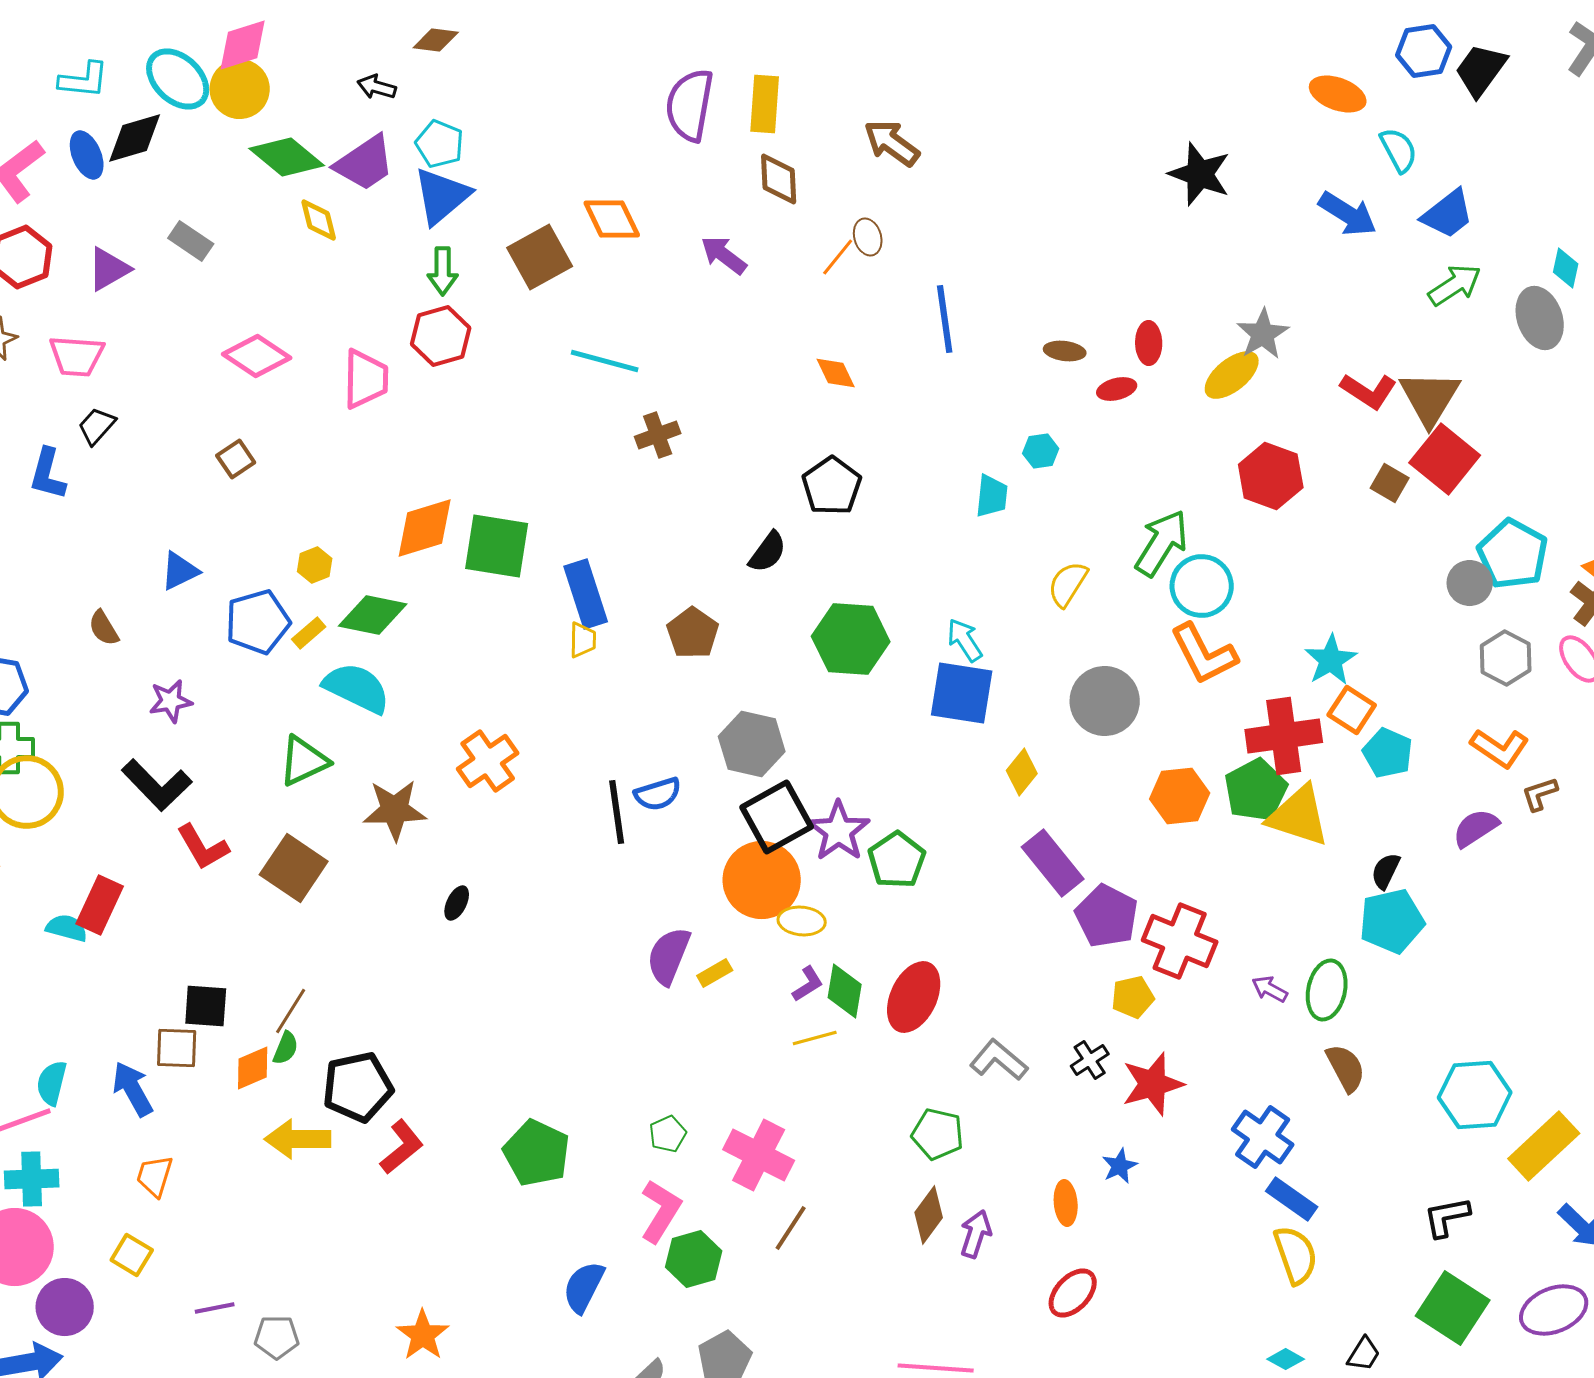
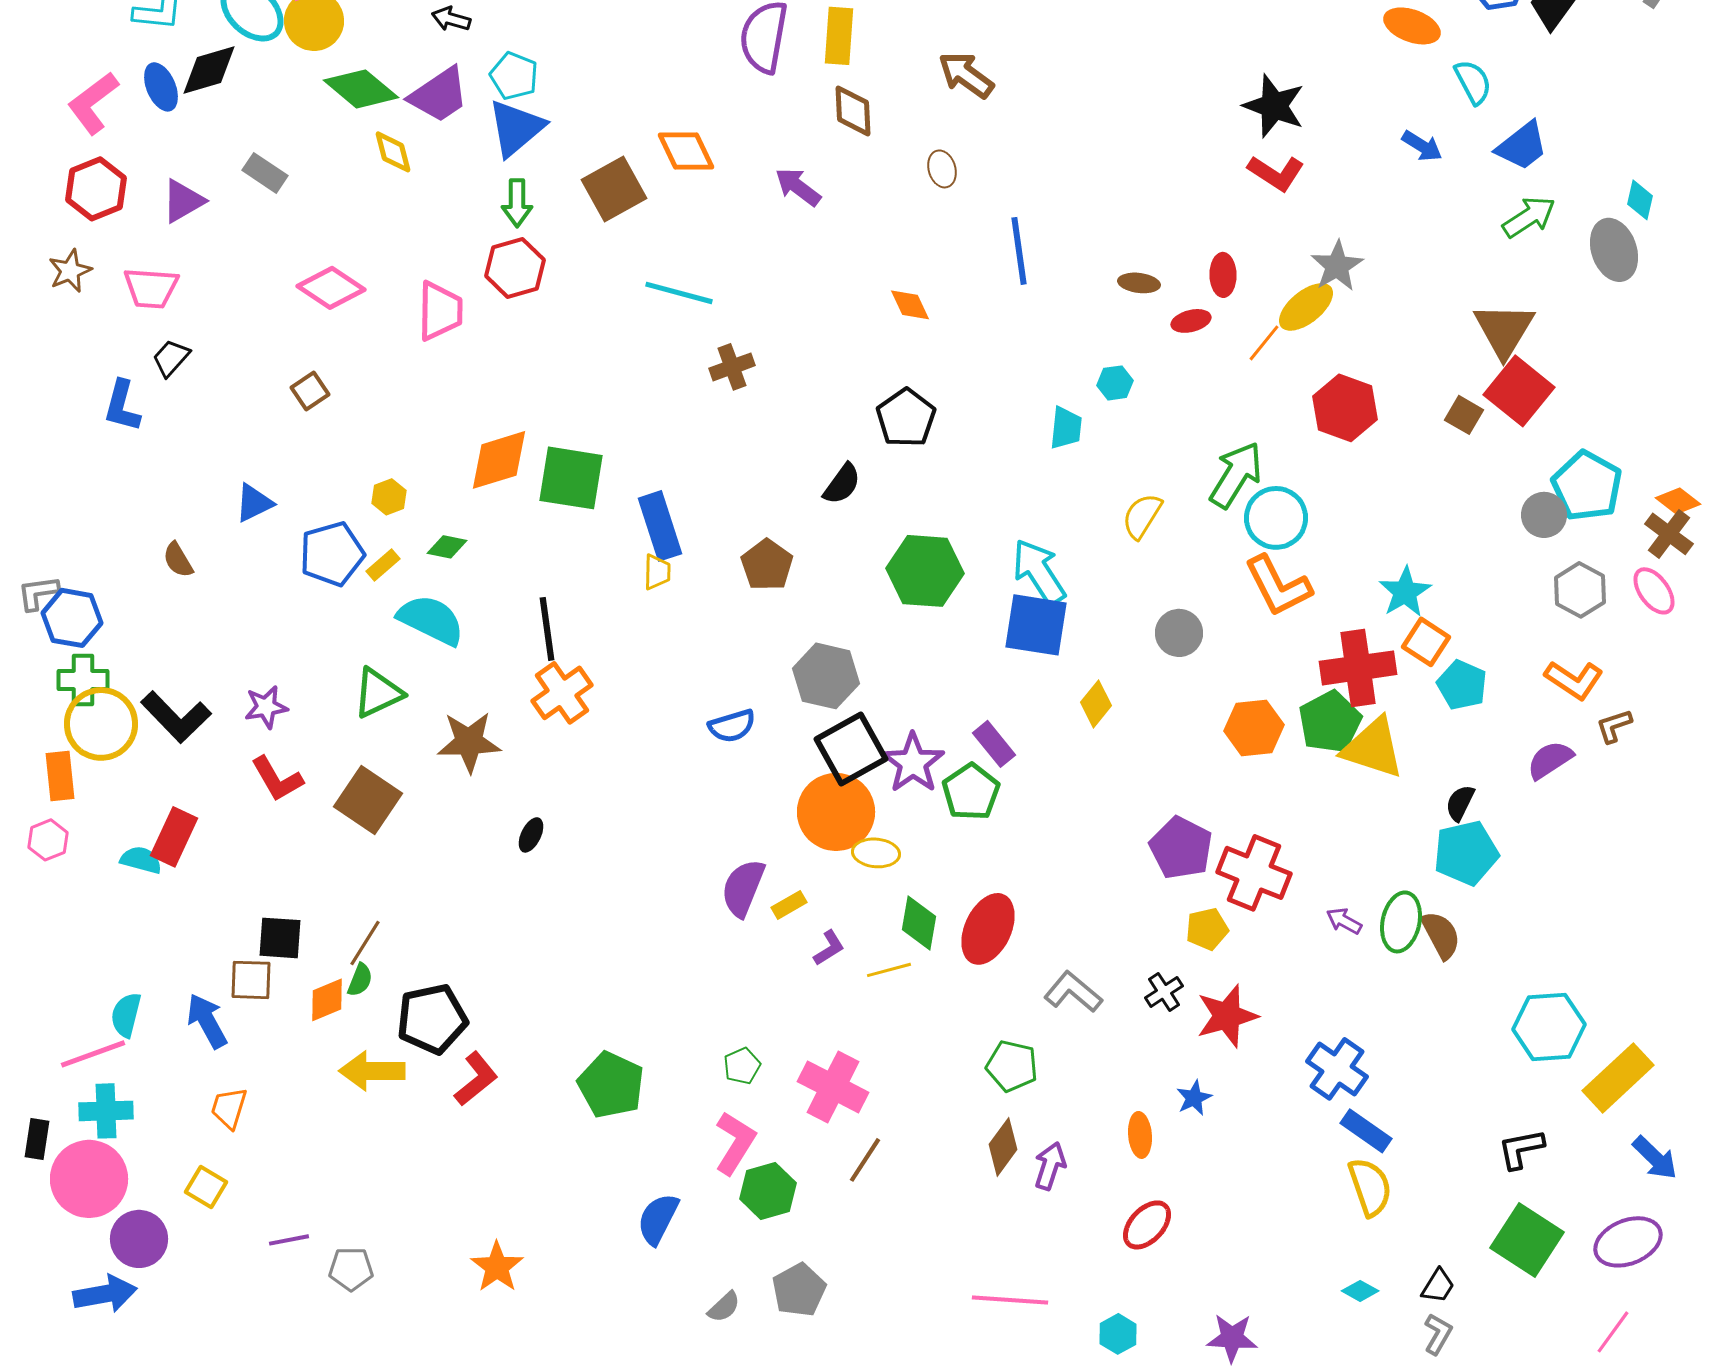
blue arrow: (1348, 214) -> (1422, 146), size x0.7
orange line: (838, 257) -> (1264, 343), moved
red L-shape: (1369, 391) -> (1276, 173), moved
green diamond: (373, 615) -> (447, 547), size x0.6
cyan arrow: (965, 640) -> (1039, 572), size x1.5
purple star: (171, 701) -> (266, 707), moved
gray circle: (1105, 701) -> (1179, 633), size x0.7
black L-shape: (157, 785) -> (176, 717), moved
black line: (617, 812) -> (547, 629), moved
purple rectangle: (1053, 863) -> (994, 744), moved, size x0.7
purple L-shape: (808, 984) -> (829, 948), moved
brown semicircle: (1346, 1068) -> (1441, 935), moved

